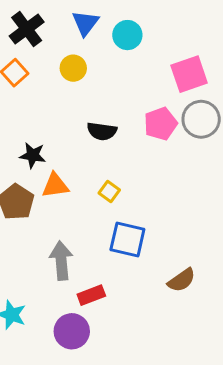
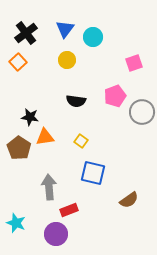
yellow circle: (73, 68) -> (67, 60), moved
pink square: (189, 74) -> (134, 63), size x0.7
gray circle: (201, 119) -> (142, 112), moved

